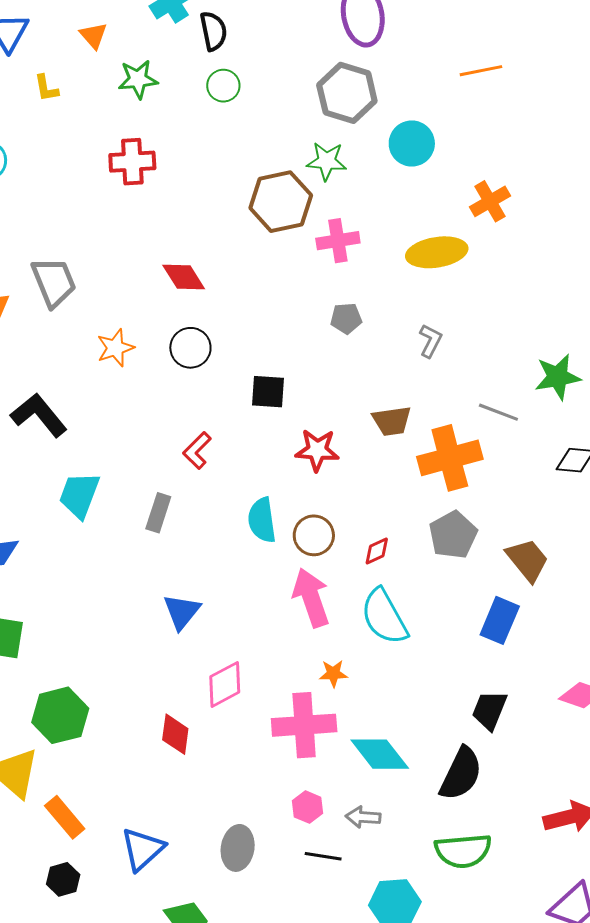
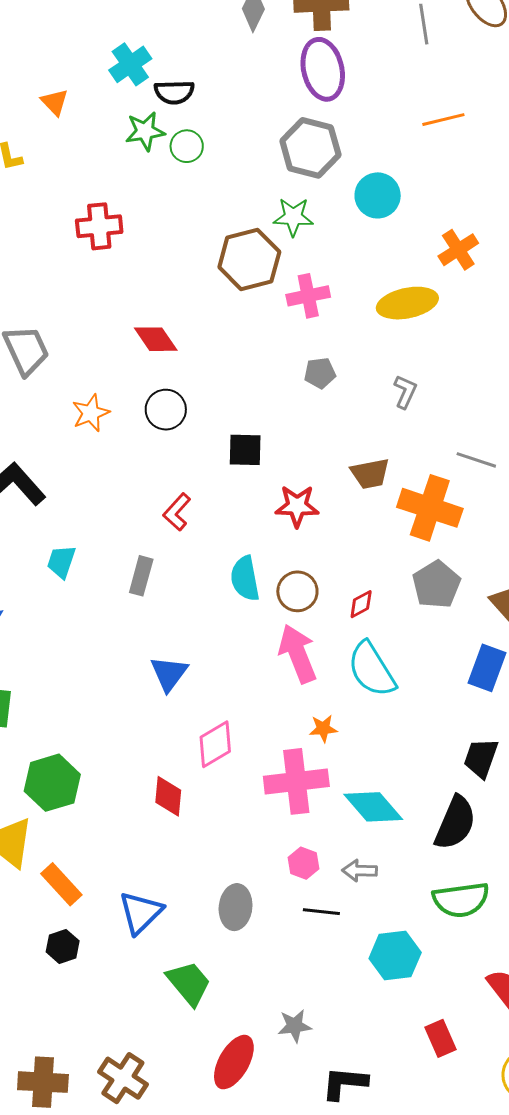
black semicircle: (213, 31) -> (174, 92), turned 102
green star: (138, 79) -> (145, 131), moved
orange cross: (450, 458) -> (430, 508), turned 36
cyan trapezoid: (79, 495) -> (61, 562), size x0.7

